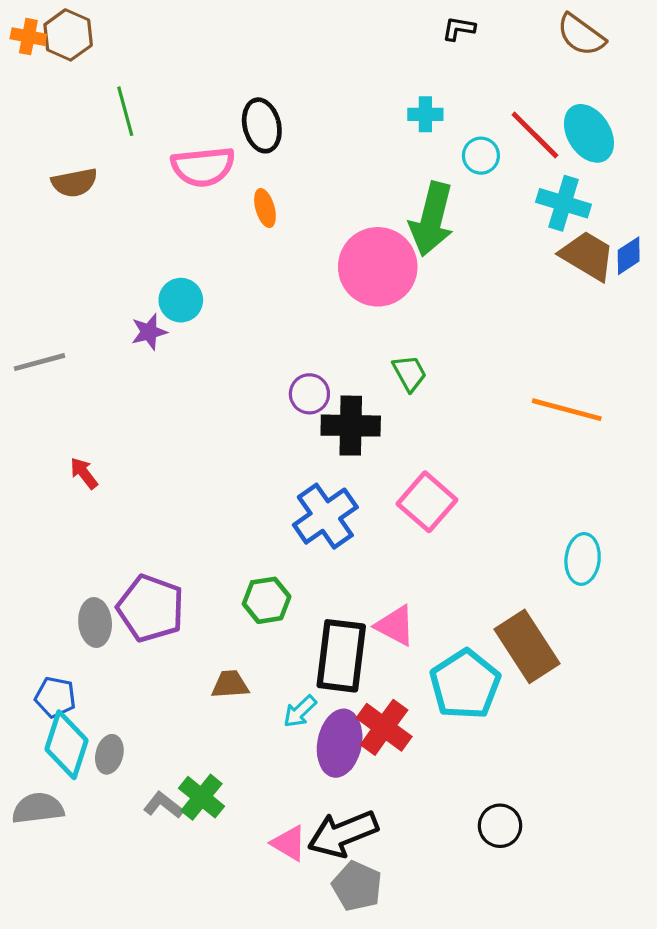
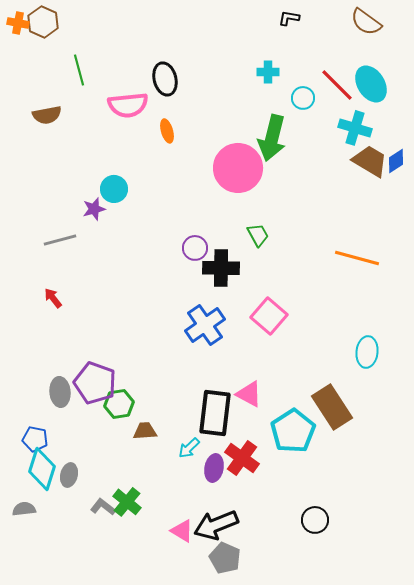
gray line: (39, 362) -> (60, 240), moved
green hexagon: (267, 600) -> (119, 404), moved
purple ellipse: (340, 743) -> (214, 468), size x0.7
gray semicircle: (38, 808) -> (24, 509), size x0.7

